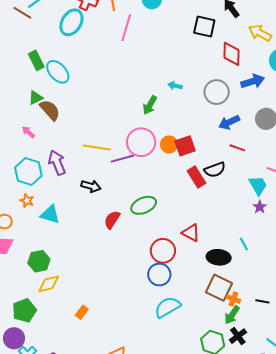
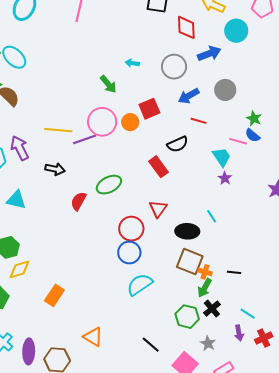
green arrow: (150, 105) -> (108, 84), turned -66
red square: (185, 146) -> (149, 109), moved
red rectangle: (196, 177) -> (159, 167), moved
red triangle: (191, 233) -> (158, 209), turned 42
orange rectangle: (82, 312) -> (54, 295), size x1.5

